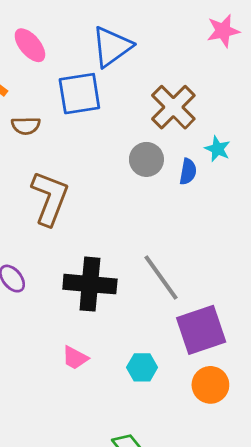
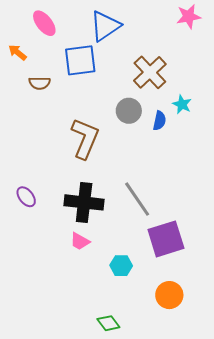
brown L-shape: (50, 198) -> (85, 138), moved
pink trapezoid: (75, 358) -> (80, 241), moved
orange circle: (210, 385) -> (169, 295), moved

